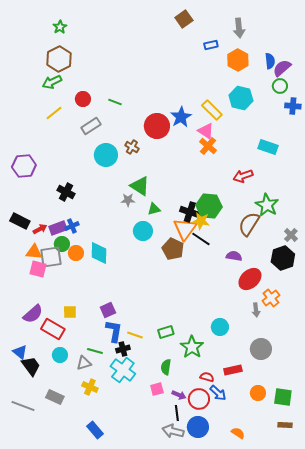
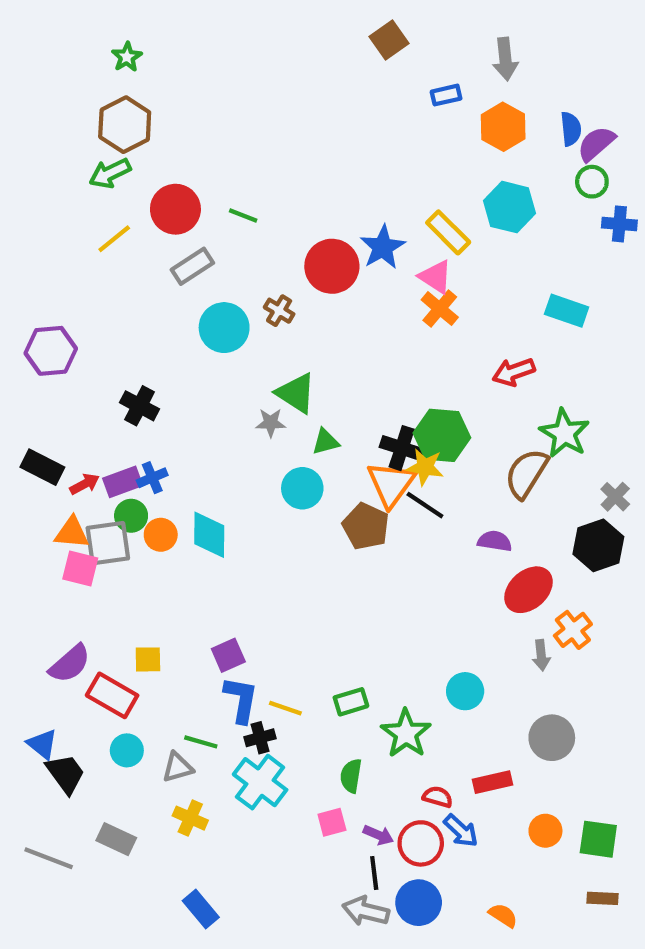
red circle: (83, 99) -> (175, 209), size x1.5

